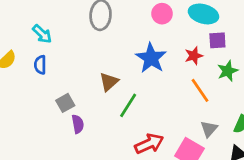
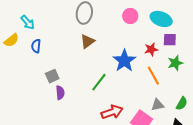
cyan arrow: (42, 34) -> (28, 22), moved
blue star: (151, 58) -> (124, 61), moved
brown triangle: (109, 82) -> (88, 41), moved
gray triangle: (209, 129) -> (158, 105), turned 32

